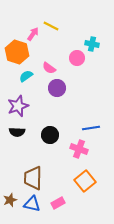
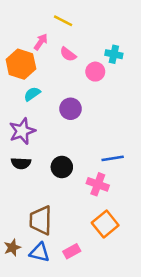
yellow line: (51, 26) -> (63, 21), moved
pink semicircle: (49, 68) -> (68, 54), moved

